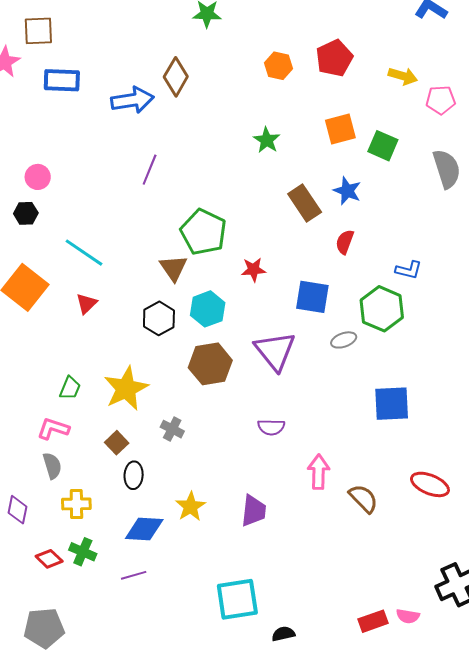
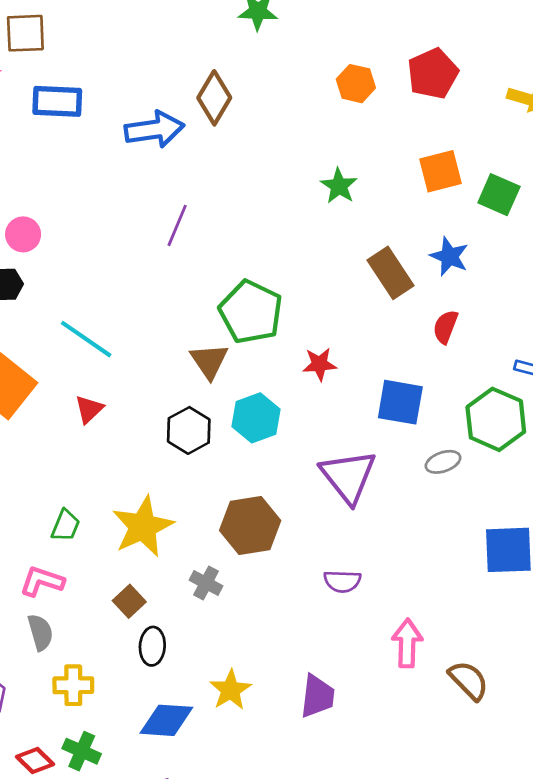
brown hexagon: (210, 364) -> (250, 526), moved

